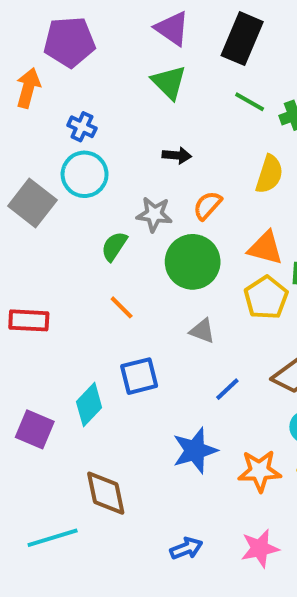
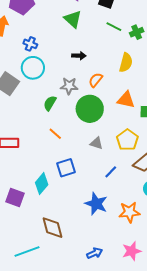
yellow pentagon: (266, 298) -> (127, 140), moved
blue star: (195, 451) -> (96, 204), turned -30

